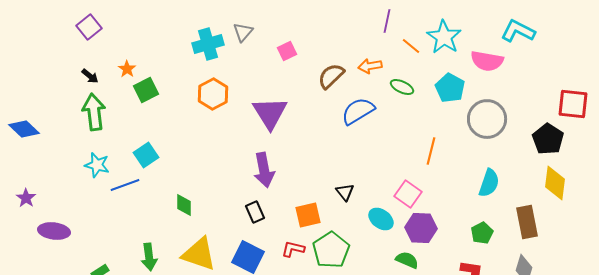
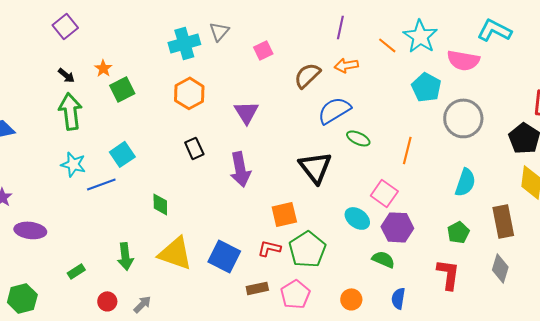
purple line: (387, 21) -> (340, 27), moved
green ellipse: (402, 87) -> (358, 138), moved
purple triangle: (270, 113) -> (246, 112), size x0.7
black triangle: (345, 192) -> (315, 167), moved, size x1.8
black rectangle: (255, 212) -> (194, 148), moved

